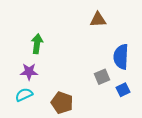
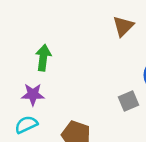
brown triangle: (98, 20) -> (123, 26), turned -42

